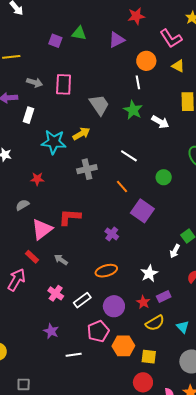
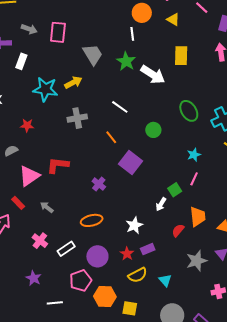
white arrow: (160, 122) -> (153, 74), size x1.4

